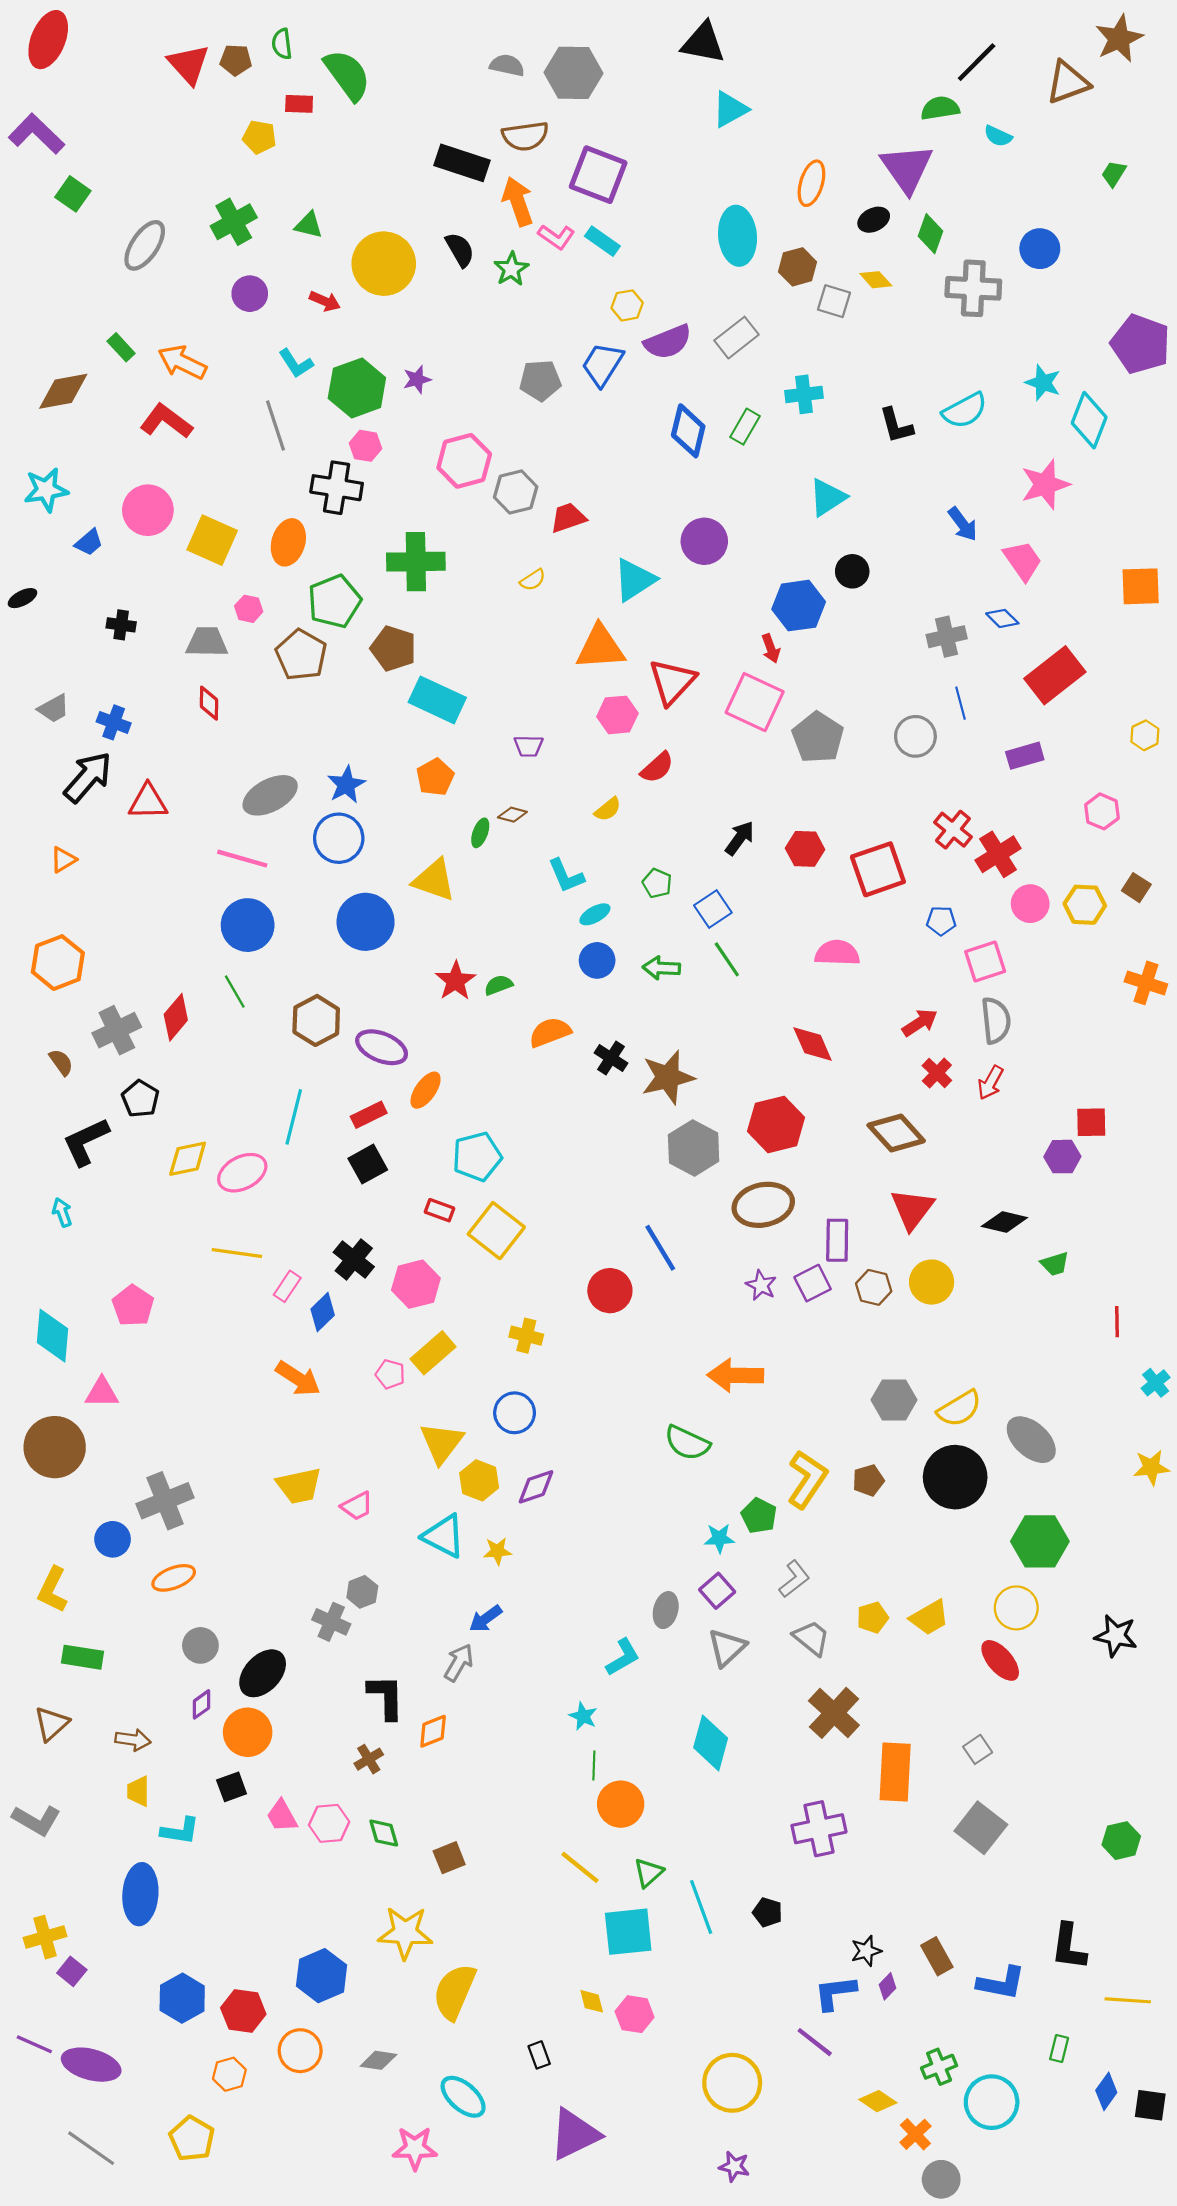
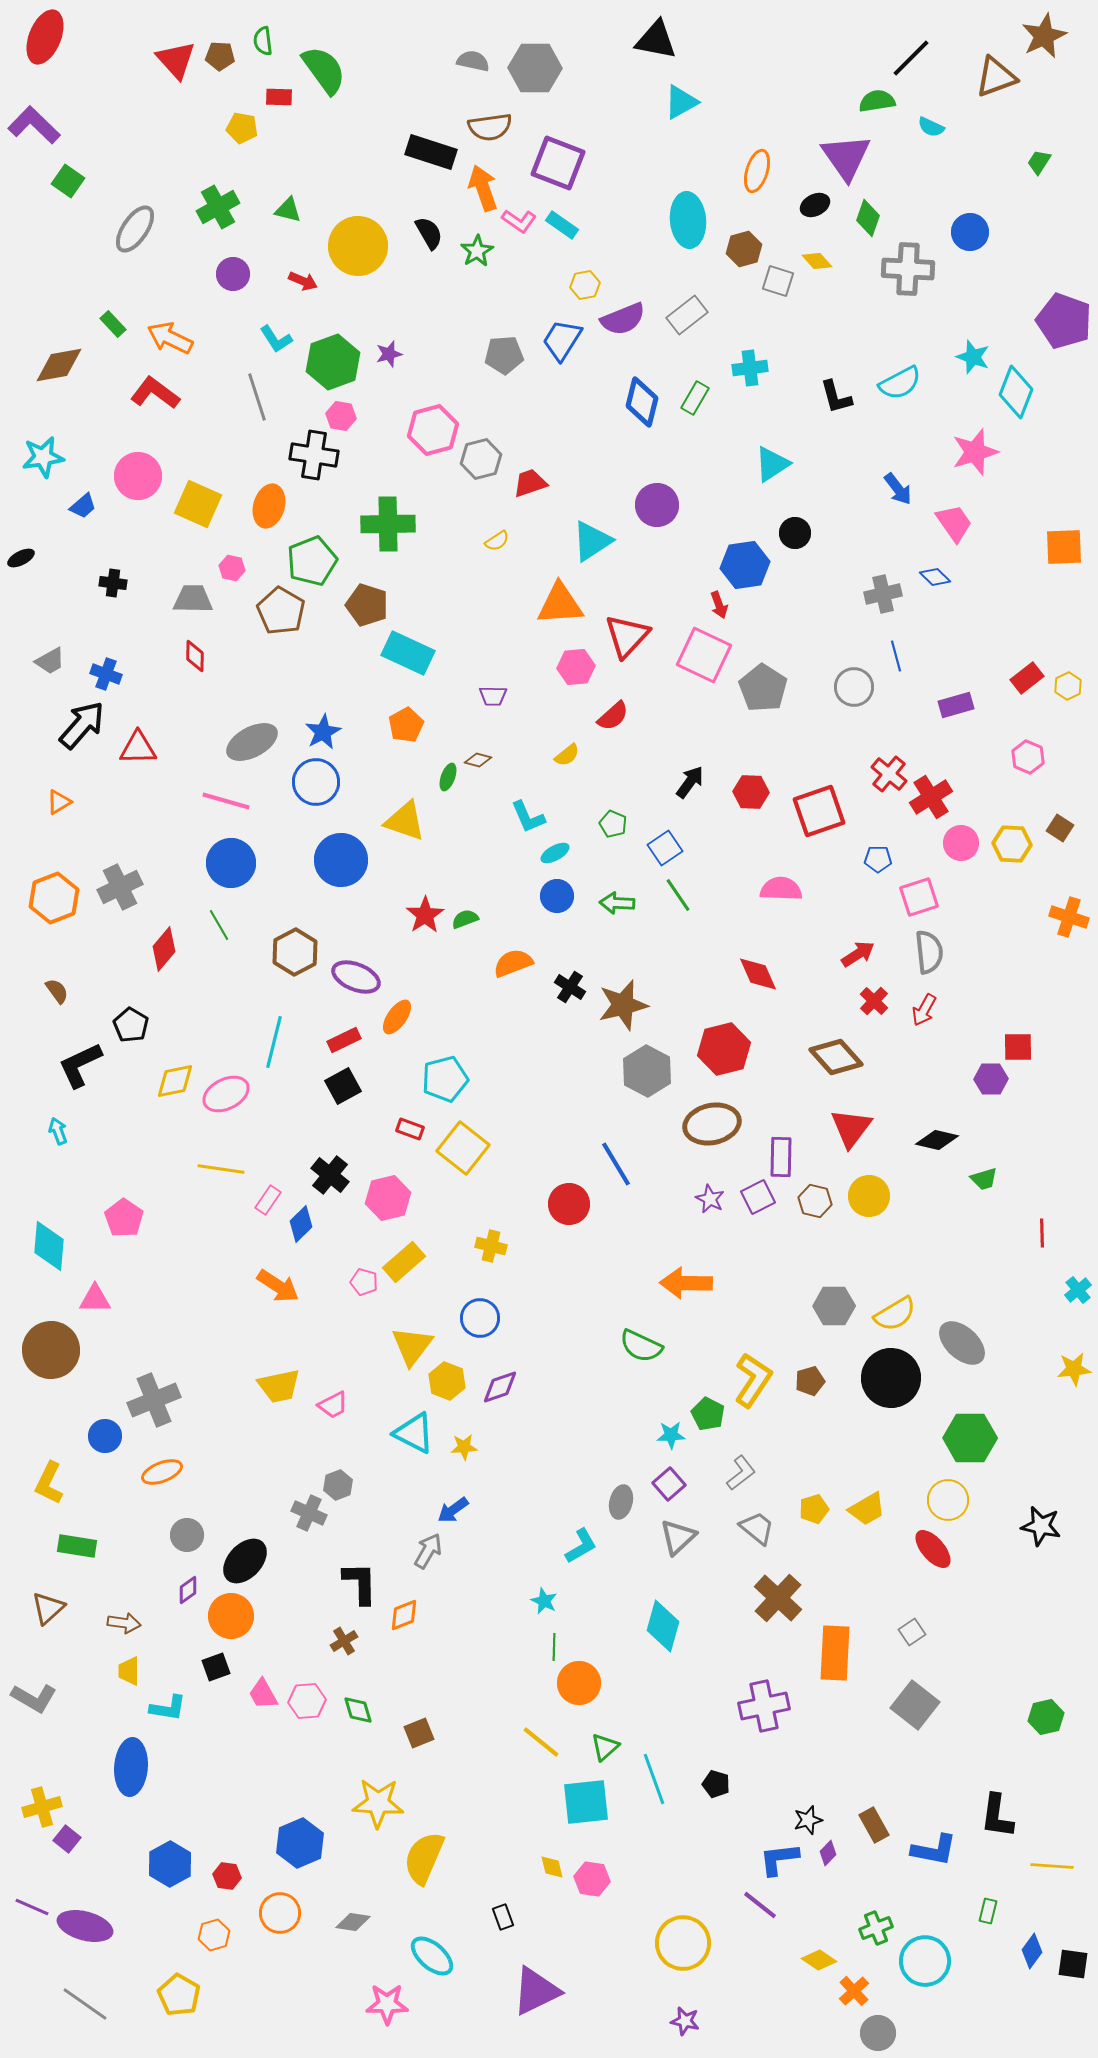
red rectangle: (1055, 675) -> (1027, 678), moved, size x0.6
gray cross: (117, 1030) -> (120, 887), moved
red hexagon: (243, 2011) -> (227, 1876), size x0.7

